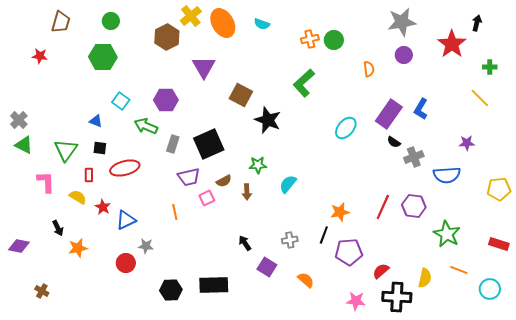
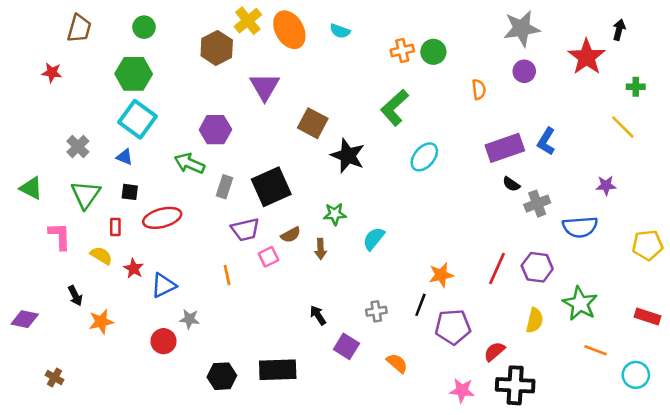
cyan square: (121, 101) -> (138, 119), moved, size x1.6
purple rectangle: (389, 114) -> (505, 148), turned 36
gray cross: (19, 120) -> (78, 147), moved
cyan ellipse: (346, 128) -> (424, 157), moved
yellow semicircle: (425, 278) -> (535, 320), moved

